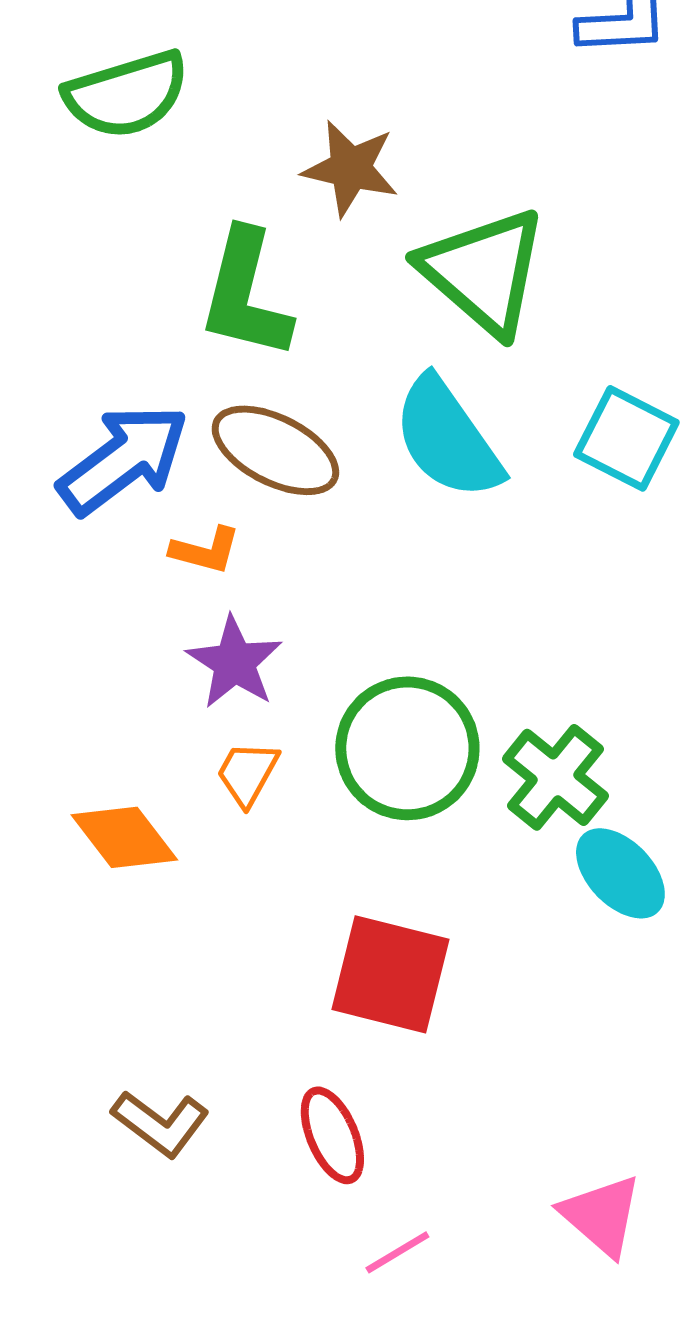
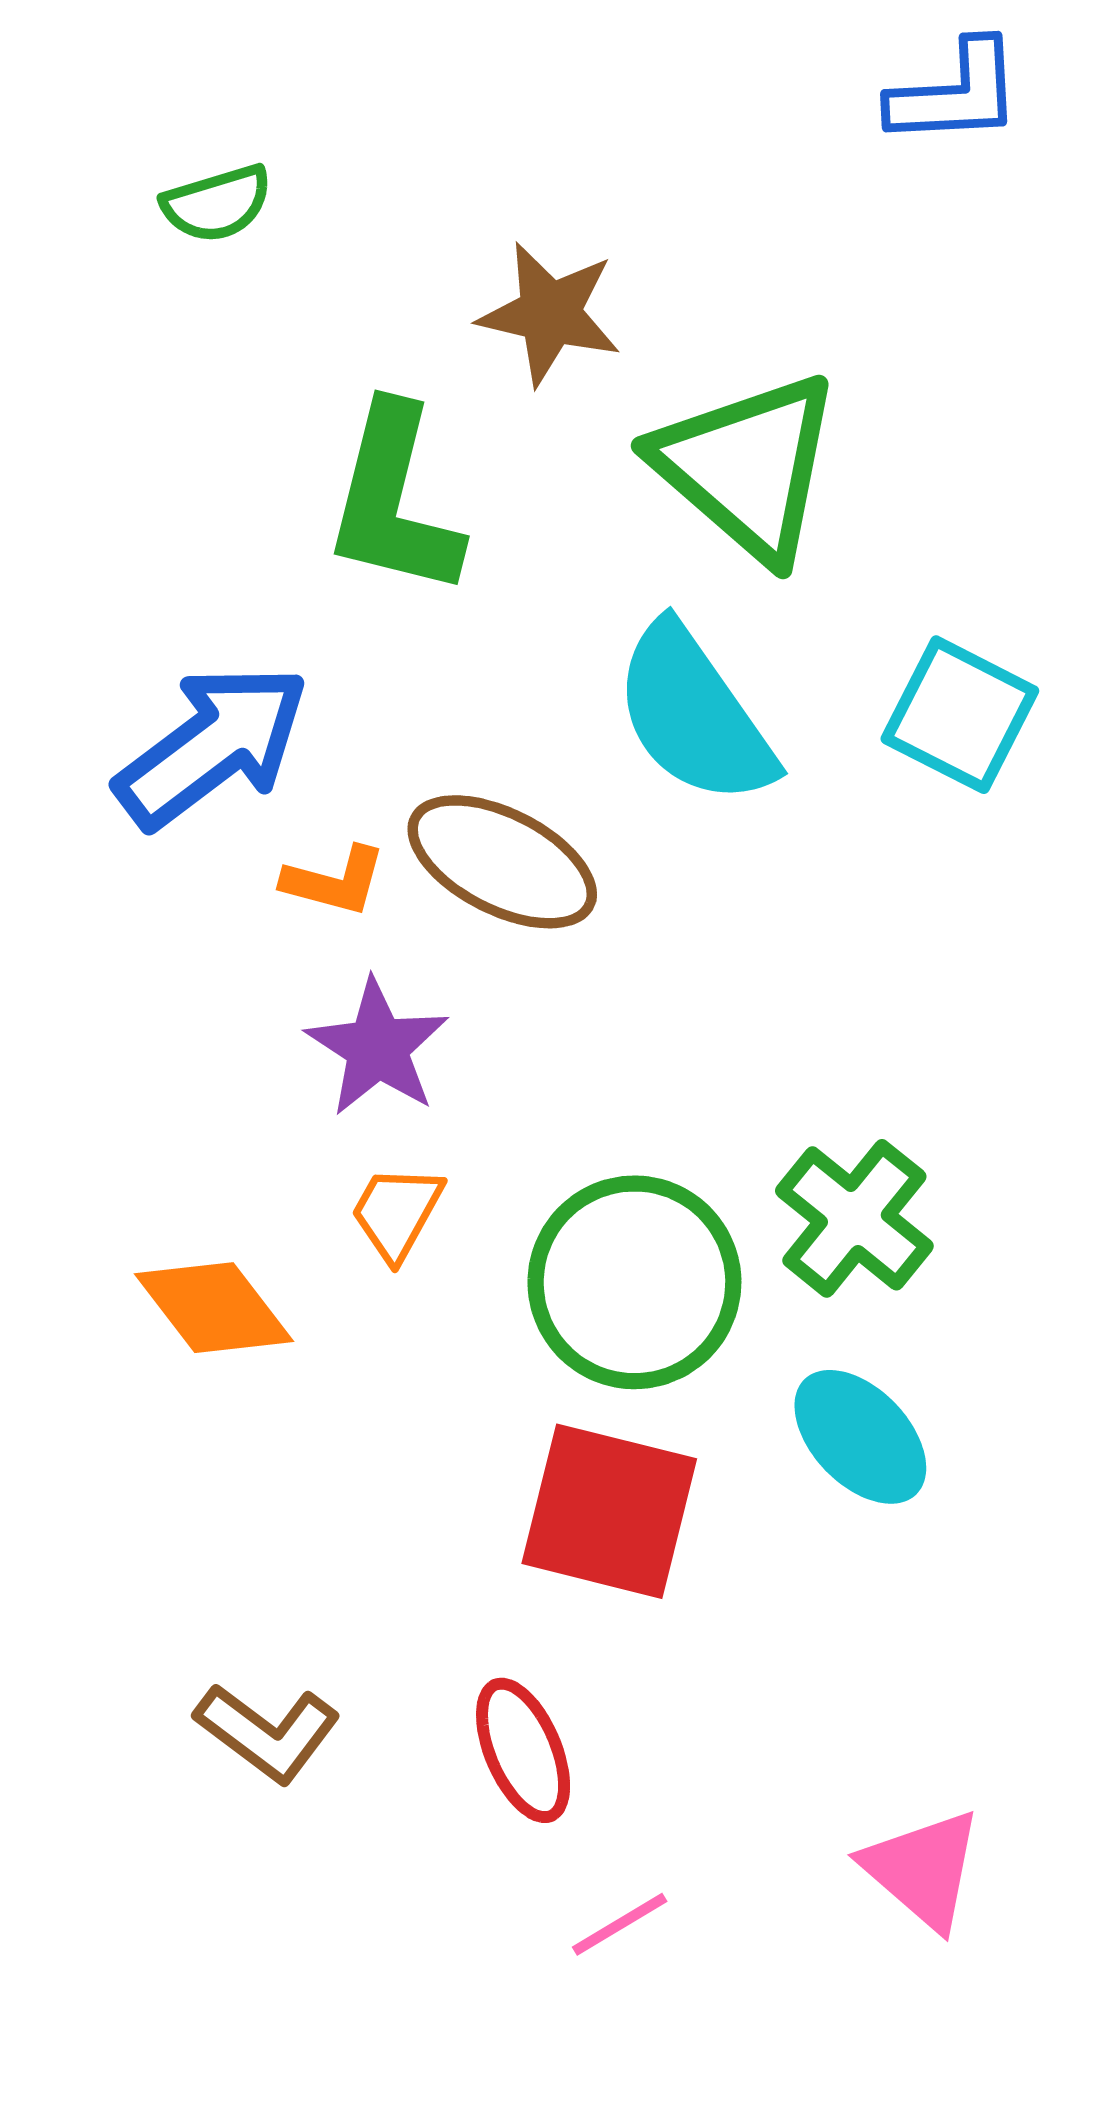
green semicircle: (126, 94) -> (217, 204), size x0.6
brown ellipse: (275, 450) -> (502, 862), moved
green circle: (407, 748) -> (634, 1282), moved
cyan ellipse: (620, 873) -> (860, 1437), moved

